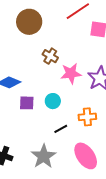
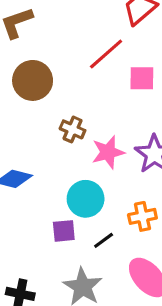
cyan circle: (53, 101) -> (86, 199), size x1.5
purple square: (27, 103) -> (64, 231), moved

